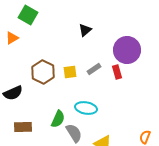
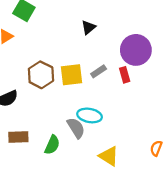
yellow square: (70, 72) -> (71, 75), size x1.5
green semicircle: (58, 119) -> (52, 145), moved
gray semicircle: (74, 133) -> (76, 128), moved

